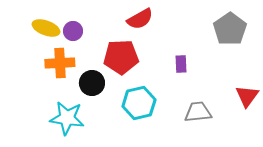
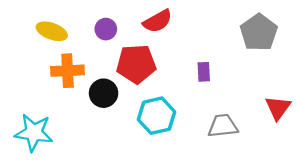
purple circle: (73, 31) -> (106, 29), moved
cyan star: (67, 118) -> (34, 133), moved

